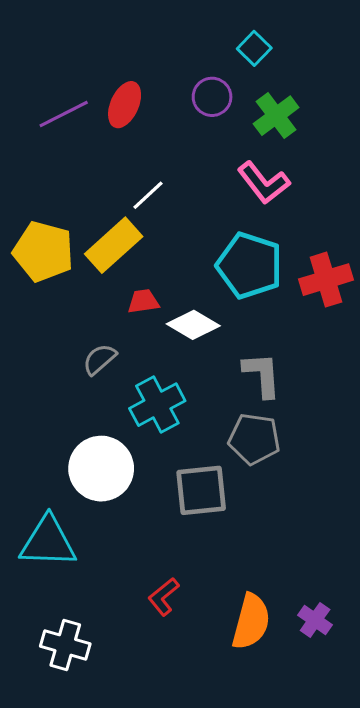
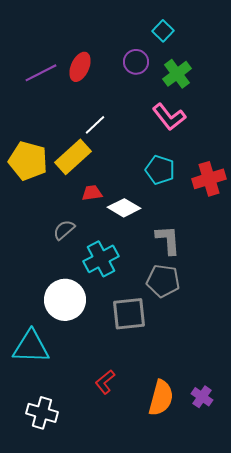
cyan pentagon: (250, 266) -> (160, 170), size x0.7

